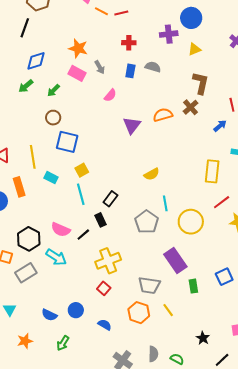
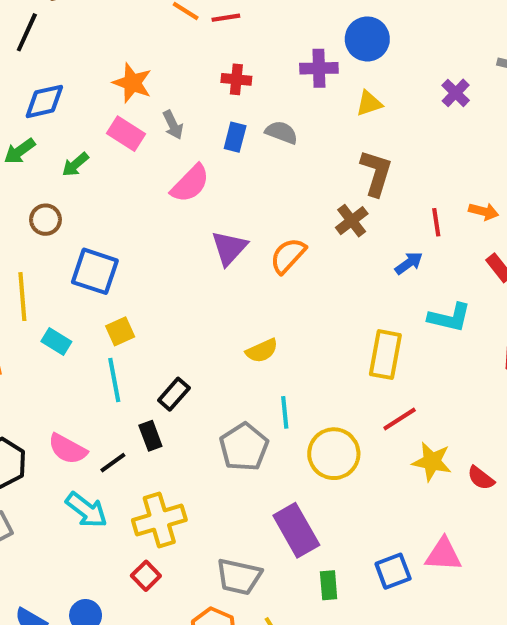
pink semicircle: (110, 95) -> (190, 184), size x1.5
orange semicircle: (163, 115) -> (288, 256), moved, turned -36
brown circle: (53, 118) -> (45, 220), moved
cyan arrow: (56, 257) -> (86, 510), moved

